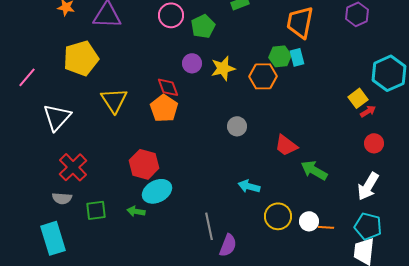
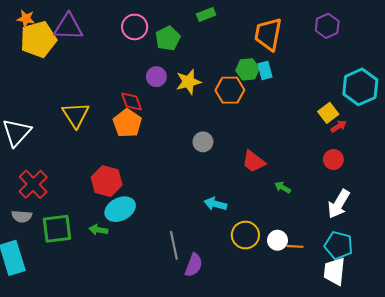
yellow pentagon: (81, 58) -> (38, 39), moved
red circle: (374, 143) -> (333, 159), moved
green arrow: (314, 170) -> (283, 187), size x0.6
green square: (96, 210) -> (57, 229), size x1.4

